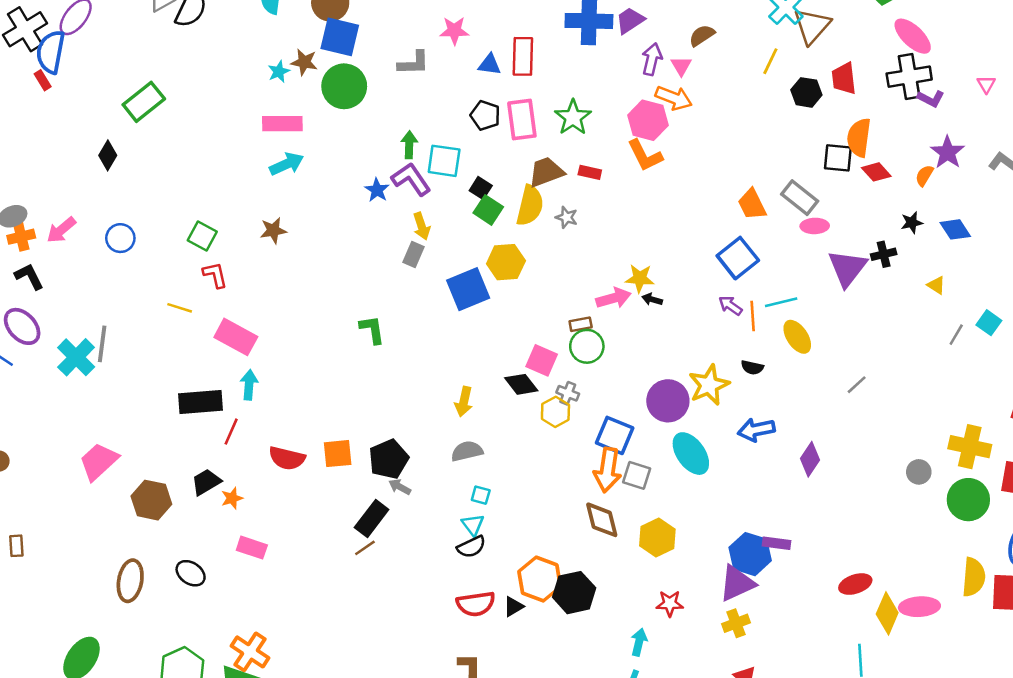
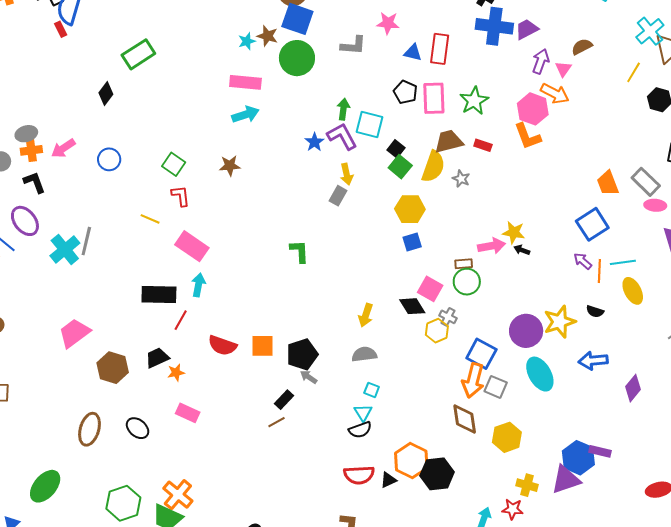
blue square: (468, 289) -> (412, 242), moved, size x0.6
black rectangle: (372, 519) -> (284, 400), size x0.7
red star: (670, 604) -> (513, 509), moved
yellow cross: (736, 623) -> (527, 485), moved, turned 30

